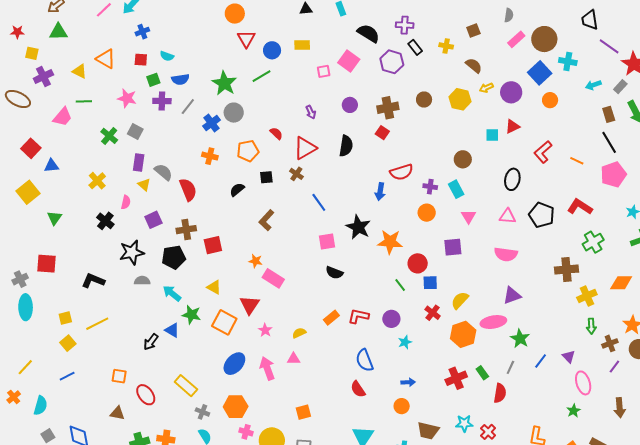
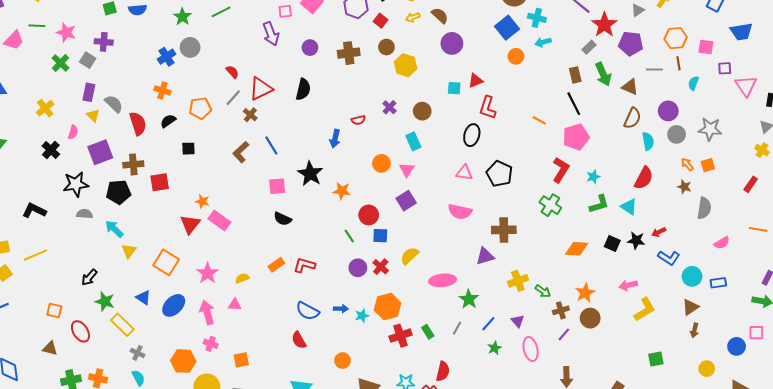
green star: (224, 83) -> (182, 17), size x0.7
cyan arrow: (593, 85) -> (543, 42), moved
yellow arrow: (486, 88) -> (413, 17), moved
purple circle: (511, 92) -> (452, 43), moved
pink star: (127, 98) -> (66, 32), moved
yellow hexagon: (460, 99) -> (406, 65), moved
purple cross: (162, 101) -> (104, 42), moved
gray line: (188, 107) -> (233, 98), moved
purple arrow: (311, 112) -> (271, 34), moved, size x1.6
red square: (382, 133) -> (381, 21), moved
orange pentagon: (248, 151) -> (200, 108), moved
red L-shape: (543, 152) -> (488, 108), moved, turned -35
red semicircle: (401, 172) -> (358, 120), size x0.6
black square: (266, 177) -> (188, 149), moved
purple cross: (430, 187) -> (389, 107), moved, turned 32
black semicircle: (237, 190) -> (168, 121), moved
red L-shape: (580, 207) -> (561, 170), moved, turned 85
pink triangle: (469, 216) -> (407, 170), moved
purple square: (153, 220) -> (100, 152), size x1.4
brown L-shape: (266, 220) -> (241, 152), moved
orange star: (390, 242) -> (342, 191), size x0.7
green cross: (593, 242) -> (550, 205), turned -30
purple square: (453, 247) -> (406, 201), turned -30
brown cross: (566, 270) -> (504, 230), moved
yellow triangle: (214, 287) -> (129, 251), moved, turned 35
purple triangle: (512, 295) -> (485, 256), moved
yellow cross: (587, 296) -> (518, 281), moved
red triangle: (250, 305) -> (190, 224), moved
green star: (191, 315) -> (105, 301), moved
purple circle: (391, 319) -> (358, 268), moved
green arrow: (591, 326) -> (543, 291), turned -56
blue triangle: (172, 330) -> (143, 298), moved
pink star: (265, 330) -> (208, 273), size x1.5
orange hexagon: (463, 334) -> (388, 307), moved
cyan star: (405, 342) -> (362, 316), moved
blue semicircle: (365, 360) -> (308, 311), turned -45
blue arrow: (408, 382) -> (341, 309), moved
red semicircle: (500, 393) -> (443, 371), moved
orange hexagon: (236, 407) -> (183, 361), moved
green star: (574, 411) -> (495, 348), moved
pink cross: (246, 432) -> (211, 344), moved

